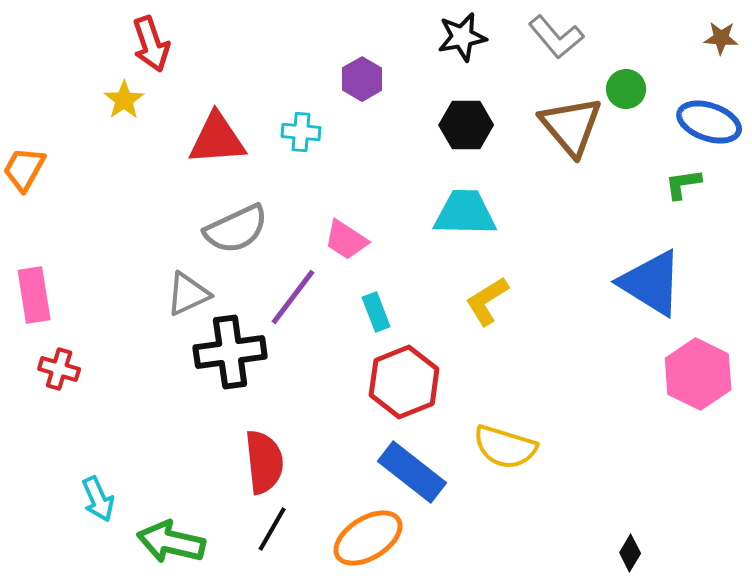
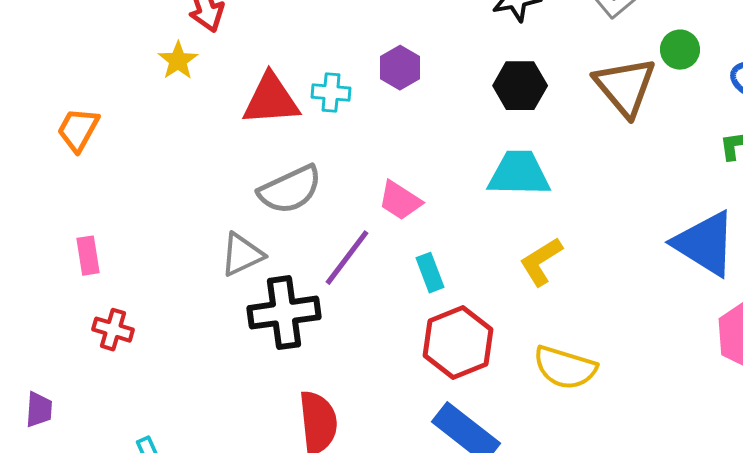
purple hexagon: (362, 79) -> (400, 68), moved
cyan cross: (301, 132) -> (331, 93), moved
pink rectangle: (34, 295) -> (88, 256), size x0.7
yellow semicircle: (505, 447) -> (565, 368), moved

